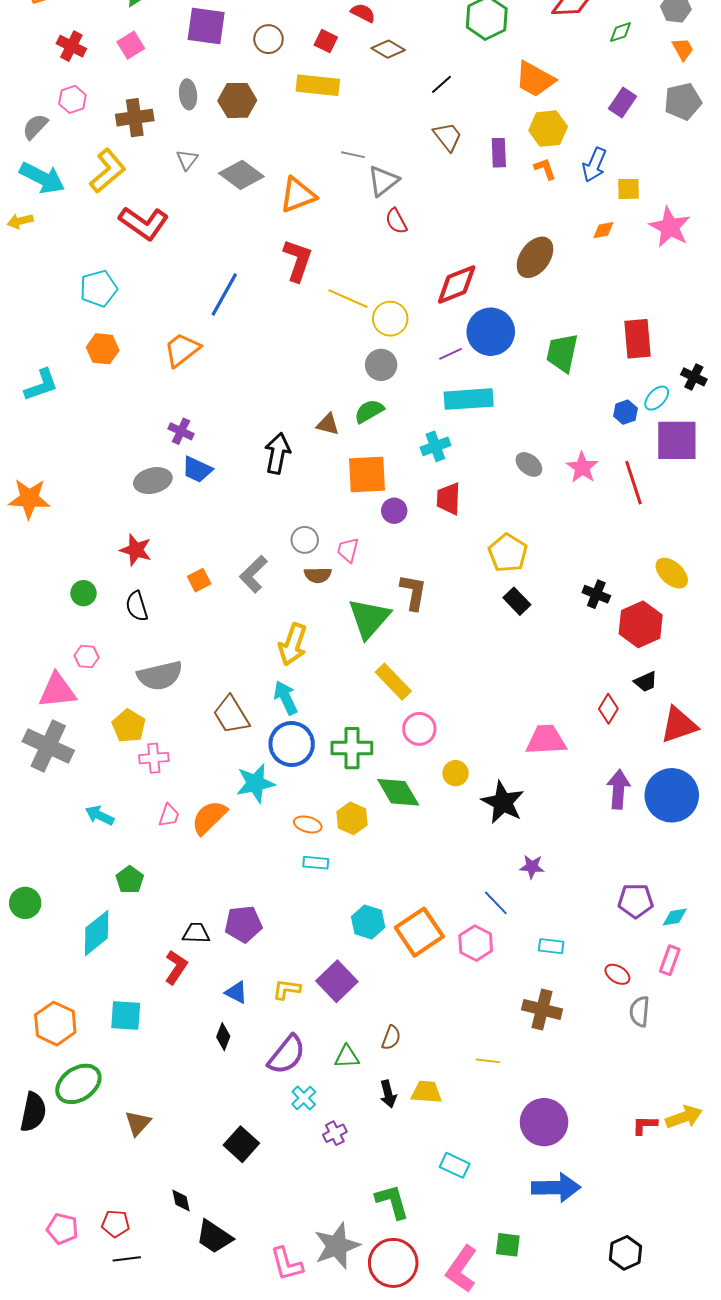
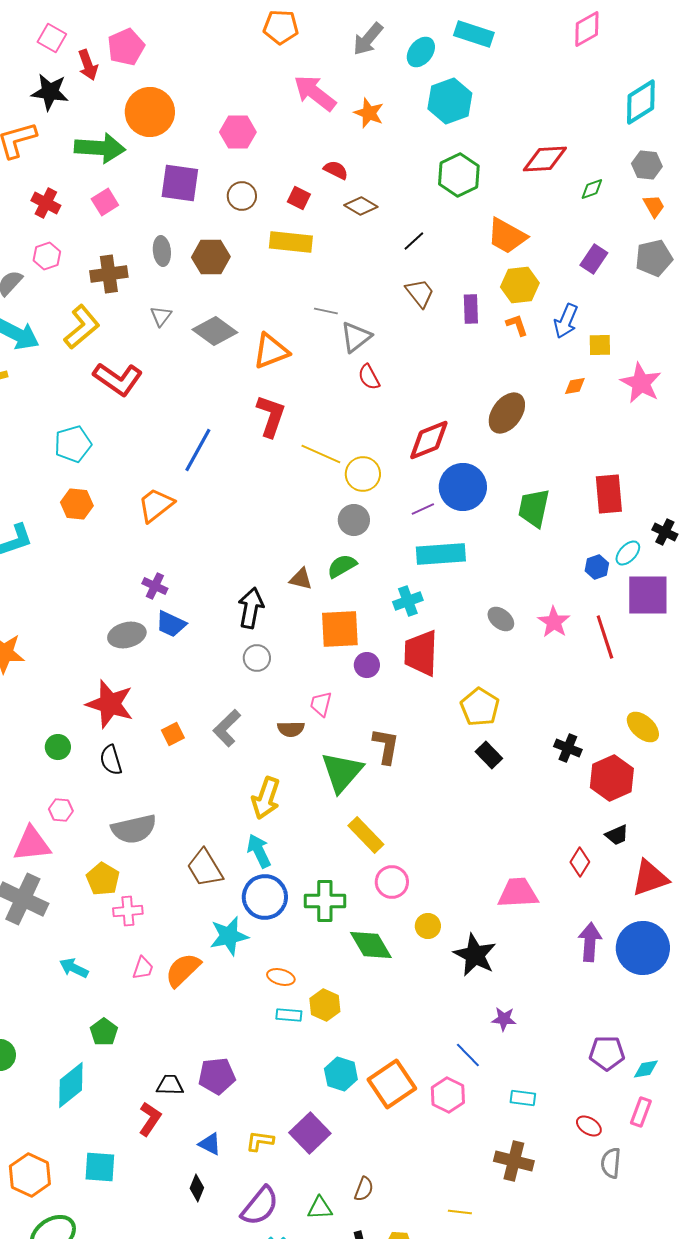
red trapezoid: (449, 499) -> (421, 653), size x1.4
gray circle: (305, 540) -> (257, 658), moved
red star: (136, 550) -> (110, 704), size x1.5
yellow hexagon: (352, 818) -> (325, 1005), moved

